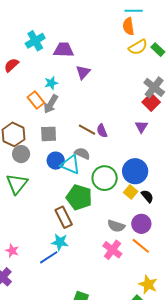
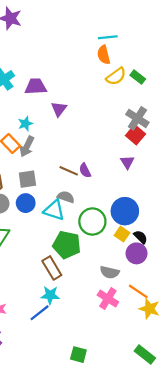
blue circle: (56, 161) -> (26, 203), moved
purple circle: (141, 224) -> (136, 253), moved
yellow star: (148, 284) -> (149, 309), moved

